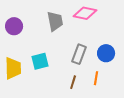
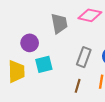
purple circle: (14, 26) -> (30, 43), moved

